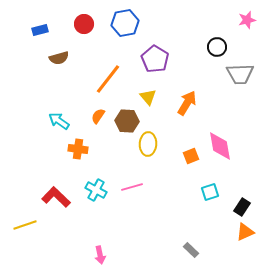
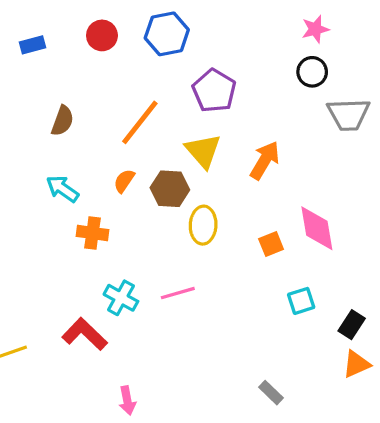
pink star: (247, 20) -> (315, 29), moved
brown semicircle: (59, 58) -> (62, 121), moved, turned -54
yellow triangle: (148, 97) -> (203, 151), size x1.4
red L-shape: (56, 197) -> (85, 334), moved

